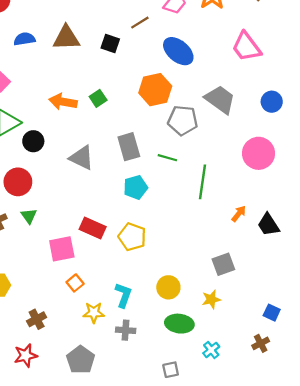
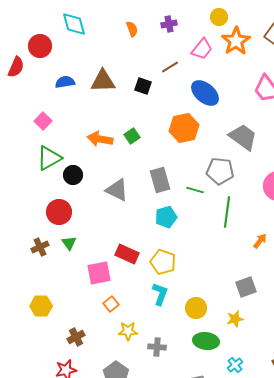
gray pentagon: (183, 120) -> (220, 171), moved
cyan L-shape: (123, 295) -> (160, 294), moved

